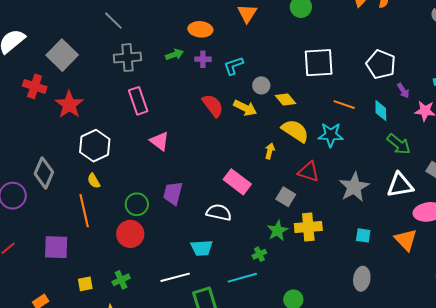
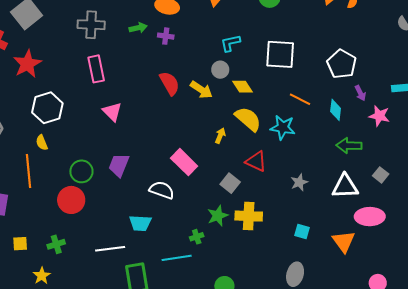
cyan L-shape: (234, 66) -> (230, 43), moved
green arrow: (399, 144) -> (349, 146), turned 135
gray star: (354, 187) -> (299, 182), size x0.6

